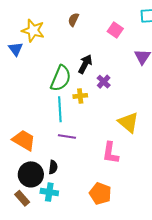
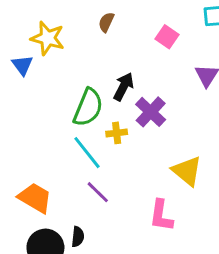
purple cross: (104, 82) -> (151, 112), size x1.5
cyan line: (60, 109) -> (87, 153), turned -35
purple line: (67, 137) -> (98, 192), turned 36

